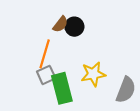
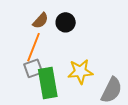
brown semicircle: (60, 24) -> (40, 21), moved

